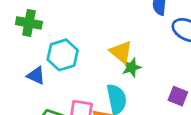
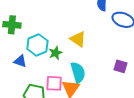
green star: (131, 67) -> (55, 53), moved

